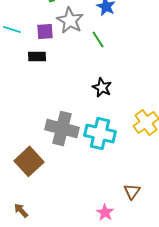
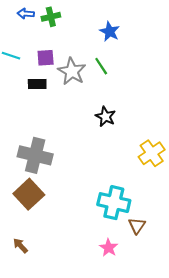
gray star: (70, 20) -> (72, 71), moved
gray cross: (62, 128) -> (35, 155), moved
cyan cross: (100, 133) -> (114, 203), moved

